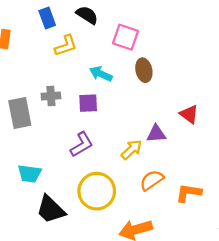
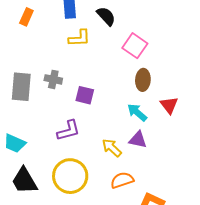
cyan arrow: (101, 74) -> (137, 112), moved
red triangle: (189, 114) -> (169, 105), moved
yellow arrow: (132, 150) -> (112, 148), turned -110

